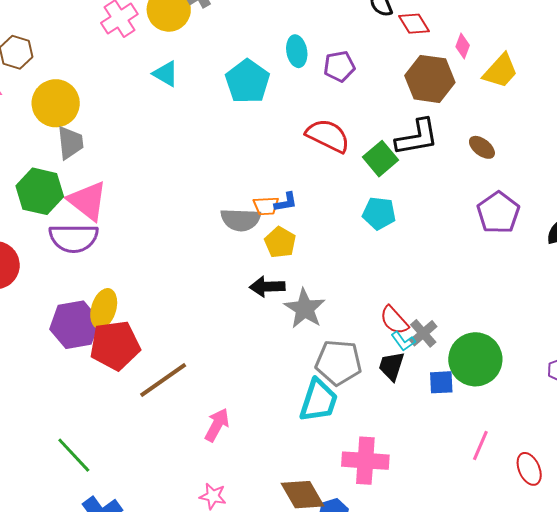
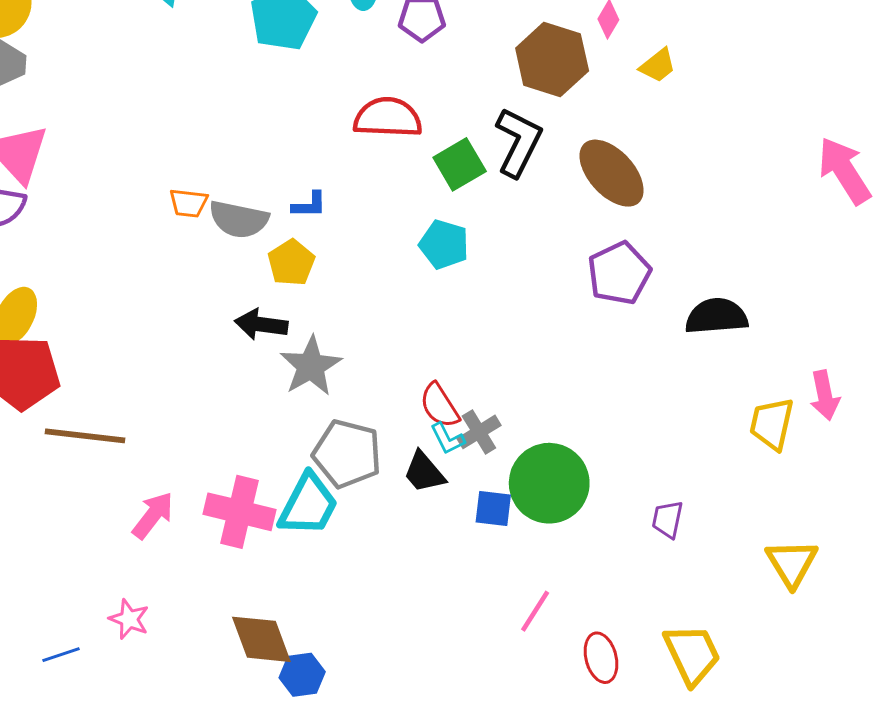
yellow trapezoid: (500, 71) -> (658, 65), size x0.7
red semicircle: (328, 136) -> (388, 118), turned -33
black L-shape: (417, 137) -> (518, 142), turned -63
brown ellipse: (482, 147) -> (612, 173), size x1.8
orange trapezoid: (266, 206) -> (188, 203), moved
black trapezoid: (391, 366) -> (424, 472), turned -68
brown line: (163, 380) -> (85, 436), turned 32
pink cross: (365, 461) -> (240, 512), moved

